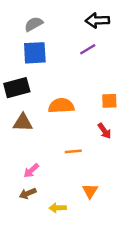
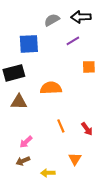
gray semicircle: (34, 24) -> (52, 20), moved
orange square: (109, 101) -> (89, 67), moved
red arrow: (104, 131) -> (87, 129), moved
orange line: (73, 151) -> (61, 126), turned 72

